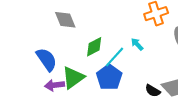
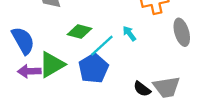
green diamond: (94, 47) -> (79, 31), turned 35

